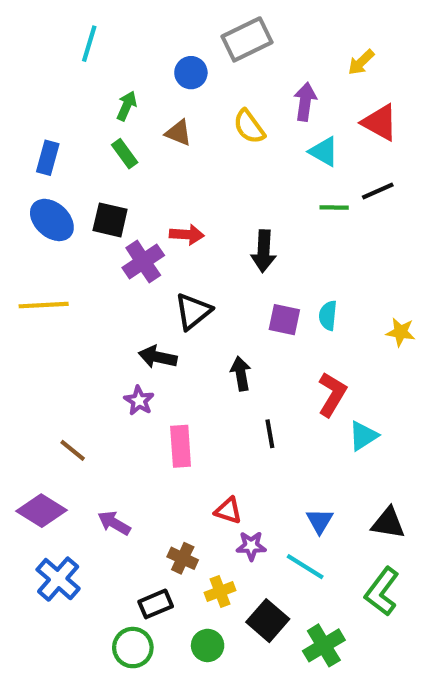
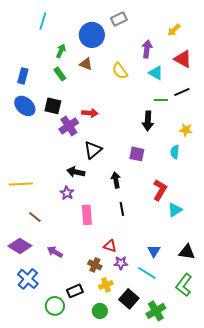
gray rectangle: (247, 39) -> (119, 19), size x0.7
blue circle: (191, 73) -> (92, 35), size x1.6
yellow semicircle: (249, 127) -> (120, 71), moved
black arrow: (264, 251) -> (148, 121), moved
yellow line: (44, 305) -> (21, 184), moved
cyan semicircle: (328, 315) -> (175, 152), moved
yellow star: (401, 332) -> (186, 130), moved
black line: (270, 434) -> (122, 209), moved
brown cross: (183, 558) -> (95, 265), moved
green circle: (133, 648) -> (55, 306), moved

